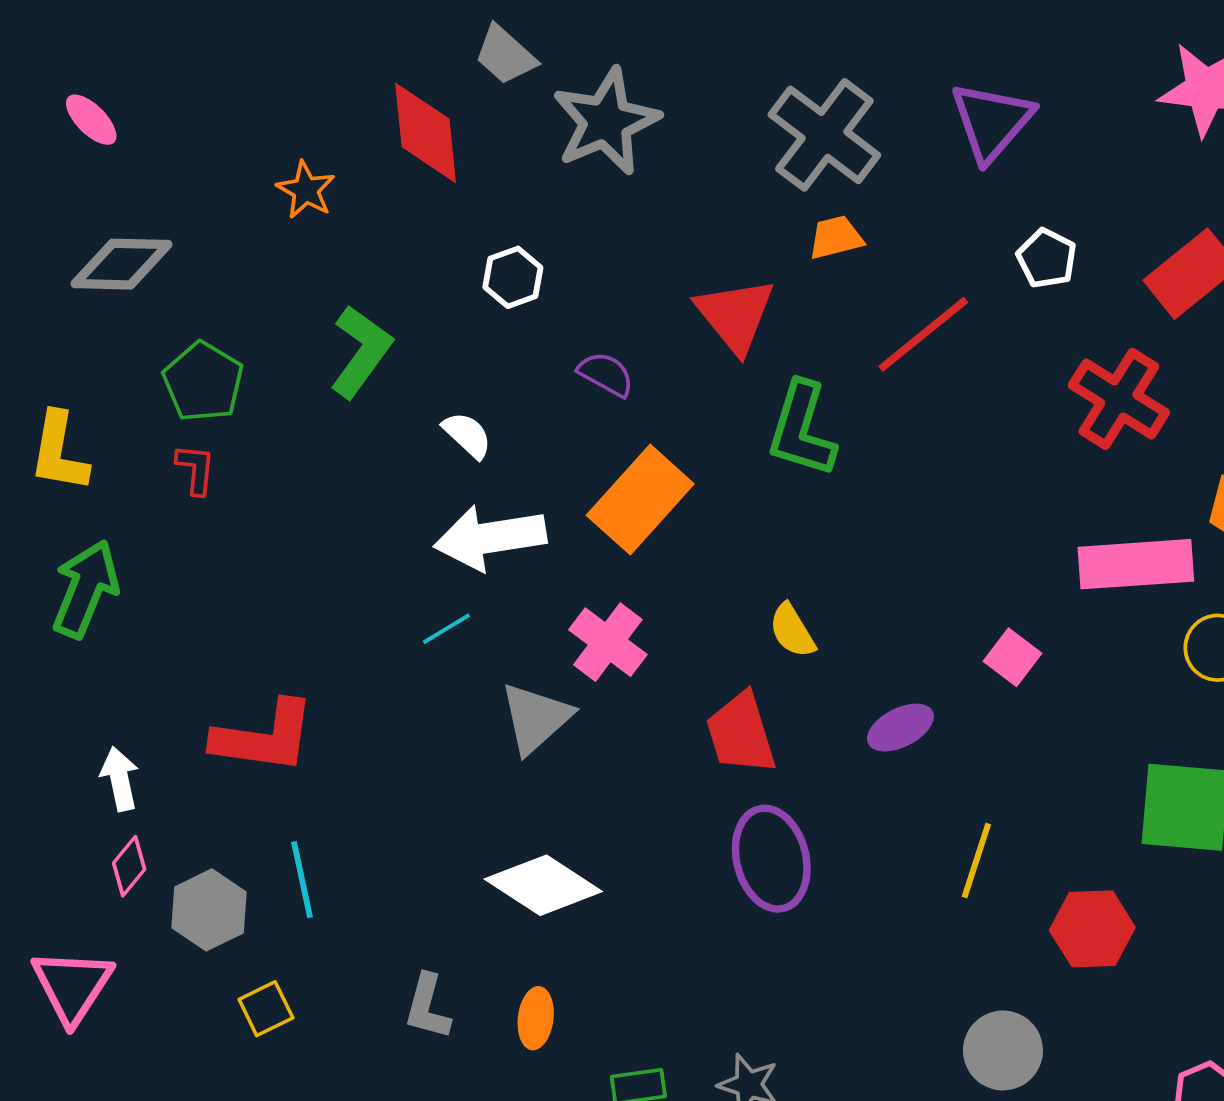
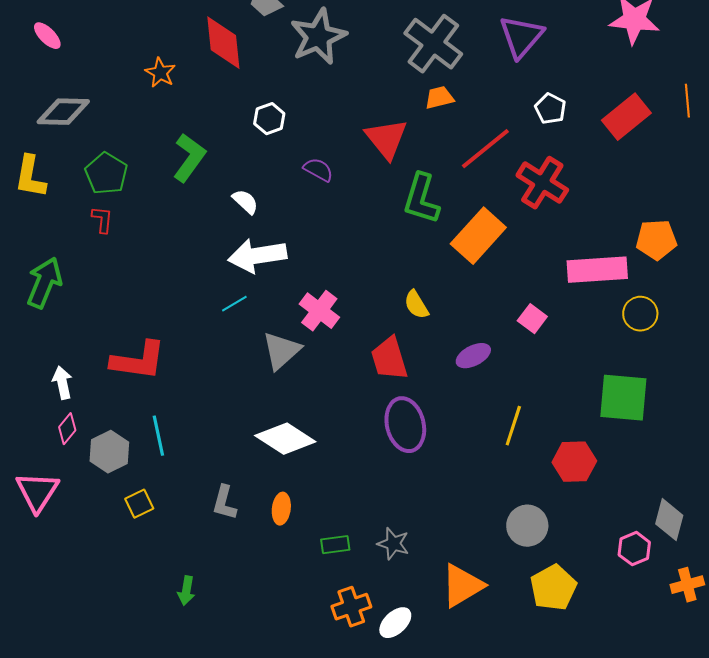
red cross: (1119, 399) -> (542, 183), moved
yellow L-shape: (59, 452) -> (30, 177), moved
orange rectangle: (640, 500) -> (478, 236), moved

